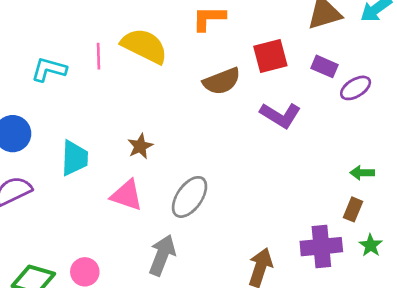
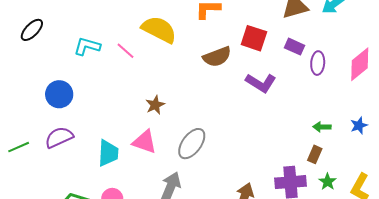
pink line: (98, 56) -> (125, 51), moved, turned -48
red square: (270, 56) -> (254, 38), turned 32
purple ellipse: (356, 88) -> (318, 63), turned -55
cyan trapezoid: (75, 158) -> (108, 153), moved

